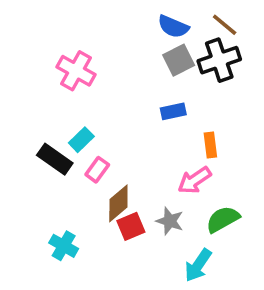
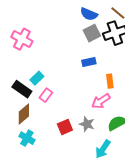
pink cross: (76, 71) -> (22, 39), moved
brown diamond: (118, 203) -> (24, 114), moved

